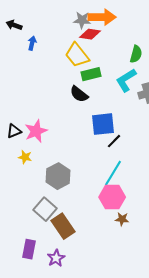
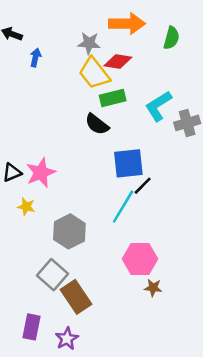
gray star: (82, 20) -> (89, 43), moved
red diamond: (90, 34) -> (118, 61), moved
green semicircle: (136, 54) -> (171, 38), moved
cyan line: (113, 173) -> (123, 207), moved

